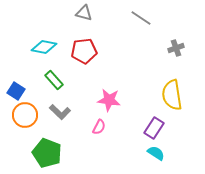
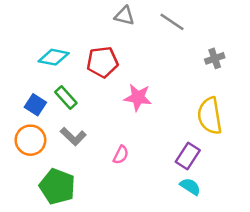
gray triangle: (84, 13) -> (124, 16), moved
blue square: (16, 91) -> (35, 105), moved
pink star: (109, 100) -> (138, 97), moved

